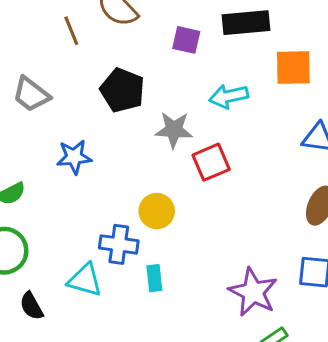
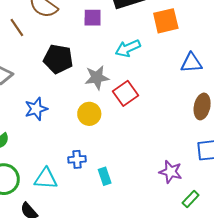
yellow circle: (157, 211) -> (89, 114), moved
blue cross: (119, 244) -> (77, 159), size x0.7
cyan triangle: (85, 280) -> (46, 179), moved
purple star: (253, 292) -> (171, 172), size x0.7

